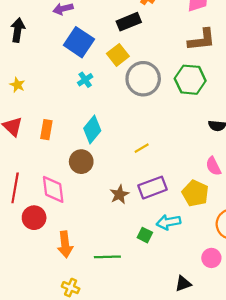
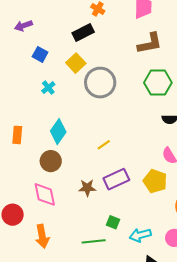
blue square: (79, 42) -> (40, 54), size x0.6
green hexagon: (190, 80) -> (158, 83), moved
pink diamond: (53, 189) -> (45, 194), moved
brown star: (119, 194) -> (87, 188), turned 30
cyan arrow: (168, 222) -> (140, 235), moved
green line: (107, 257) -> (94, 241), moved

